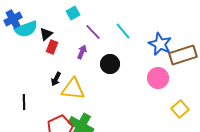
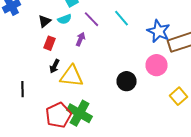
cyan semicircle: (26, 29) -> (64, 19), moved, size x0.6
red rectangle: (52, 47) -> (50, 43), moved
black circle: (110, 64) -> (126, 81), moved

